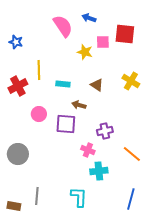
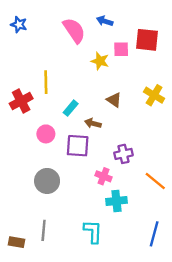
blue star: (16, 42) -> (19, 25), moved
cyan rectangle: (63, 84) -> (71, 108), moved, turned -56
gray circle: (18, 154) -> (47, 181), moved

